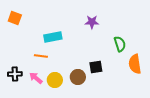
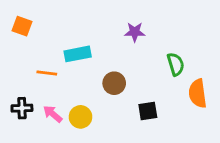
orange line: (41, 56) -> (47, 73), moved
black square: (96, 67) -> (148, 111), moved
brown circle: (78, 77) -> (114, 83), moved

